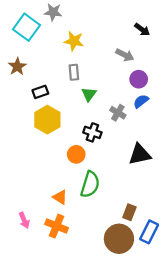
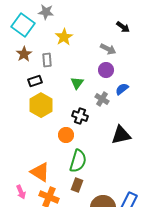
yellow star: (74, 41) -> (64, 37), turned 30
brown star: (17, 66) -> (24, 54), moved
gray rectangle: (74, 72) -> (47, 60), moved
purple circle: (139, 79) -> (106, 70), moved
orange triangle: (60, 197) -> (40, 172), moved, size x1.5
brown rectangle: (129, 212) -> (77, 185), moved

